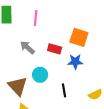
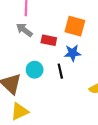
gray arrow: (27, 47) -> (24, 30), moved
black line: (64, 90) -> (60, 71), moved

